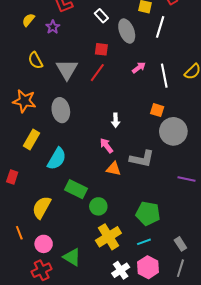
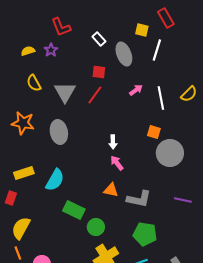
yellow semicircle: (28, 20) -> (28, 51), moved, turned 32
yellow rectangle: (31, 139) -> (24, 173), moved, turned 42
pink arrow: (106, 146) -> (117, 163), moved
gray L-shape: (142, 159) -> (139, 199), moved
yellow semicircle: (42, 207) -> (21, 228), moved

